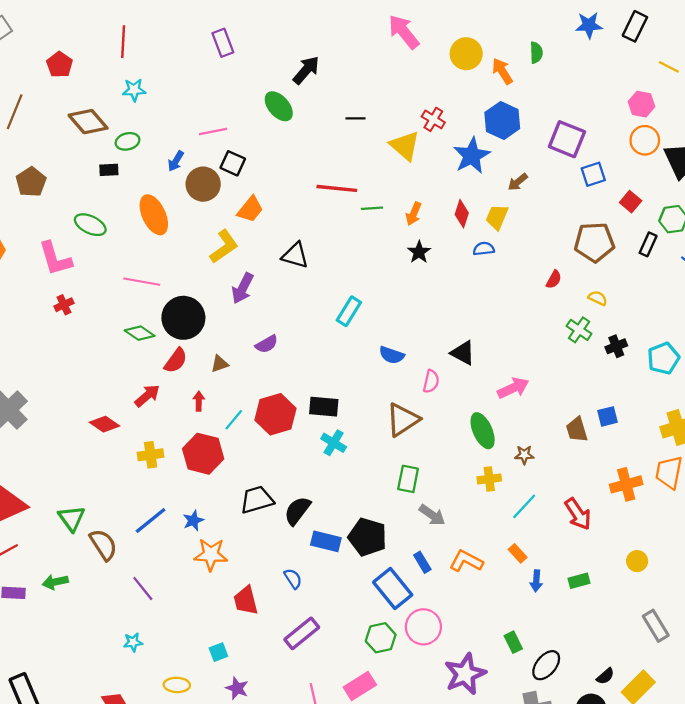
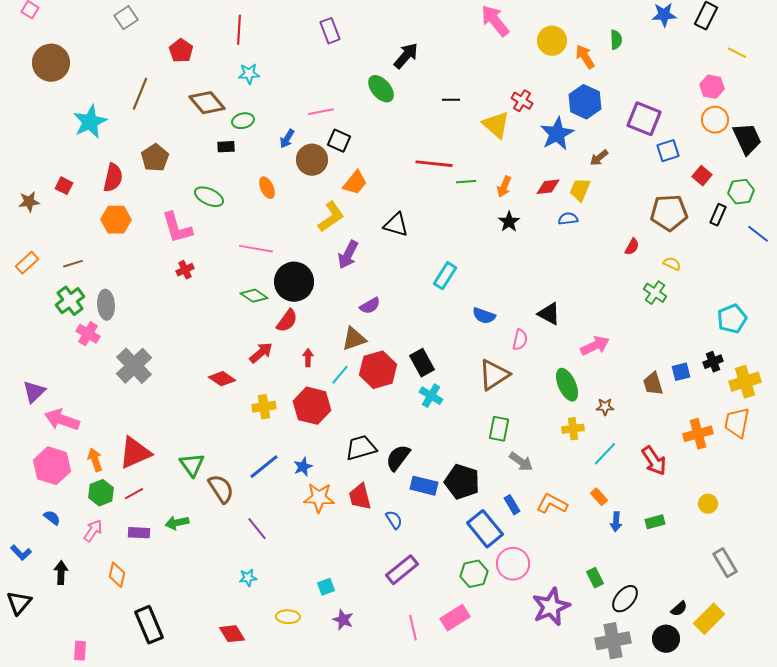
red diamond: (462, 214) -> (548, 187), turned 65
orange ellipse: (154, 215) -> (267, 188), size x0.6
black cross: (616, 346) -> (713, 362), moved
brown triangle: (220, 364) -> (354, 339), moved, size x1.5
black rectangle: (324, 407) -> (422, 363), turned 56
red trapezoid: (246, 601) -> (360, 497), moved

